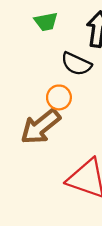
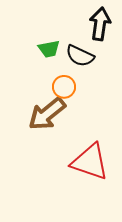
green trapezoid: (46, 22) -> (49, 49), moved

